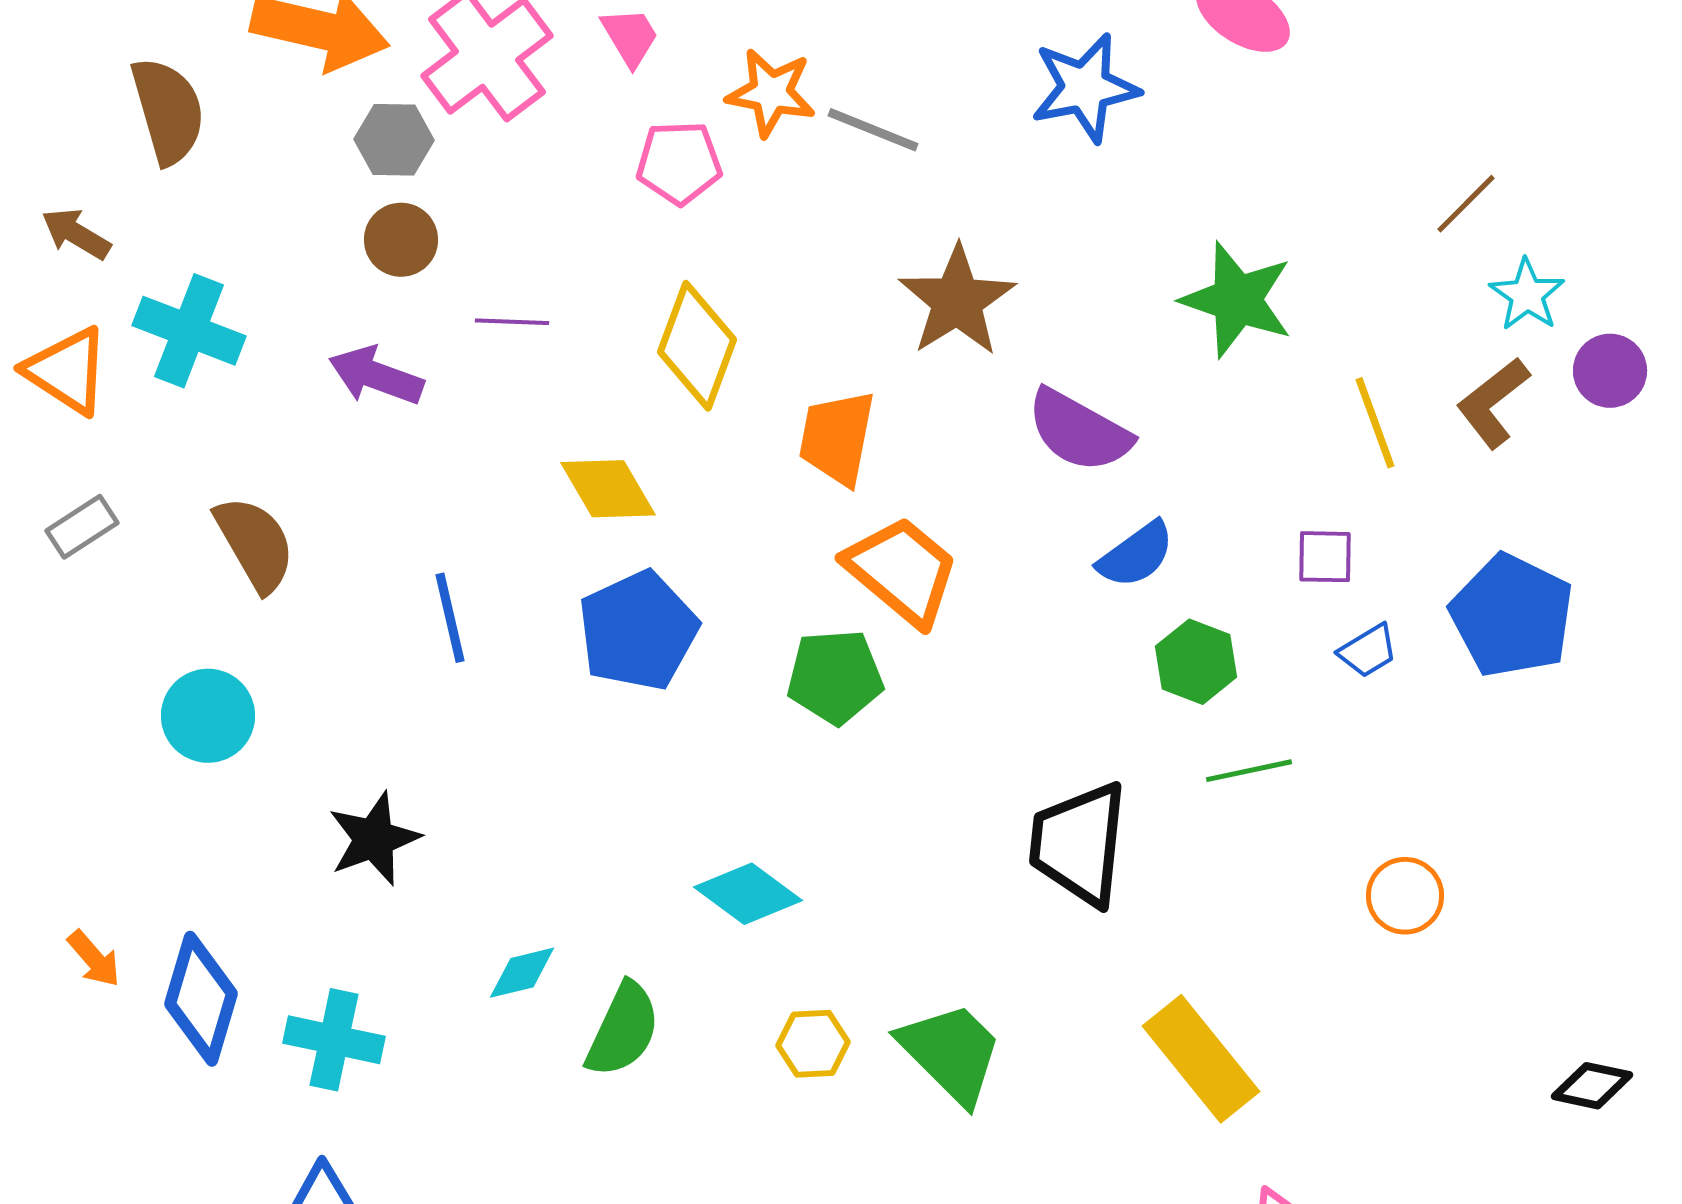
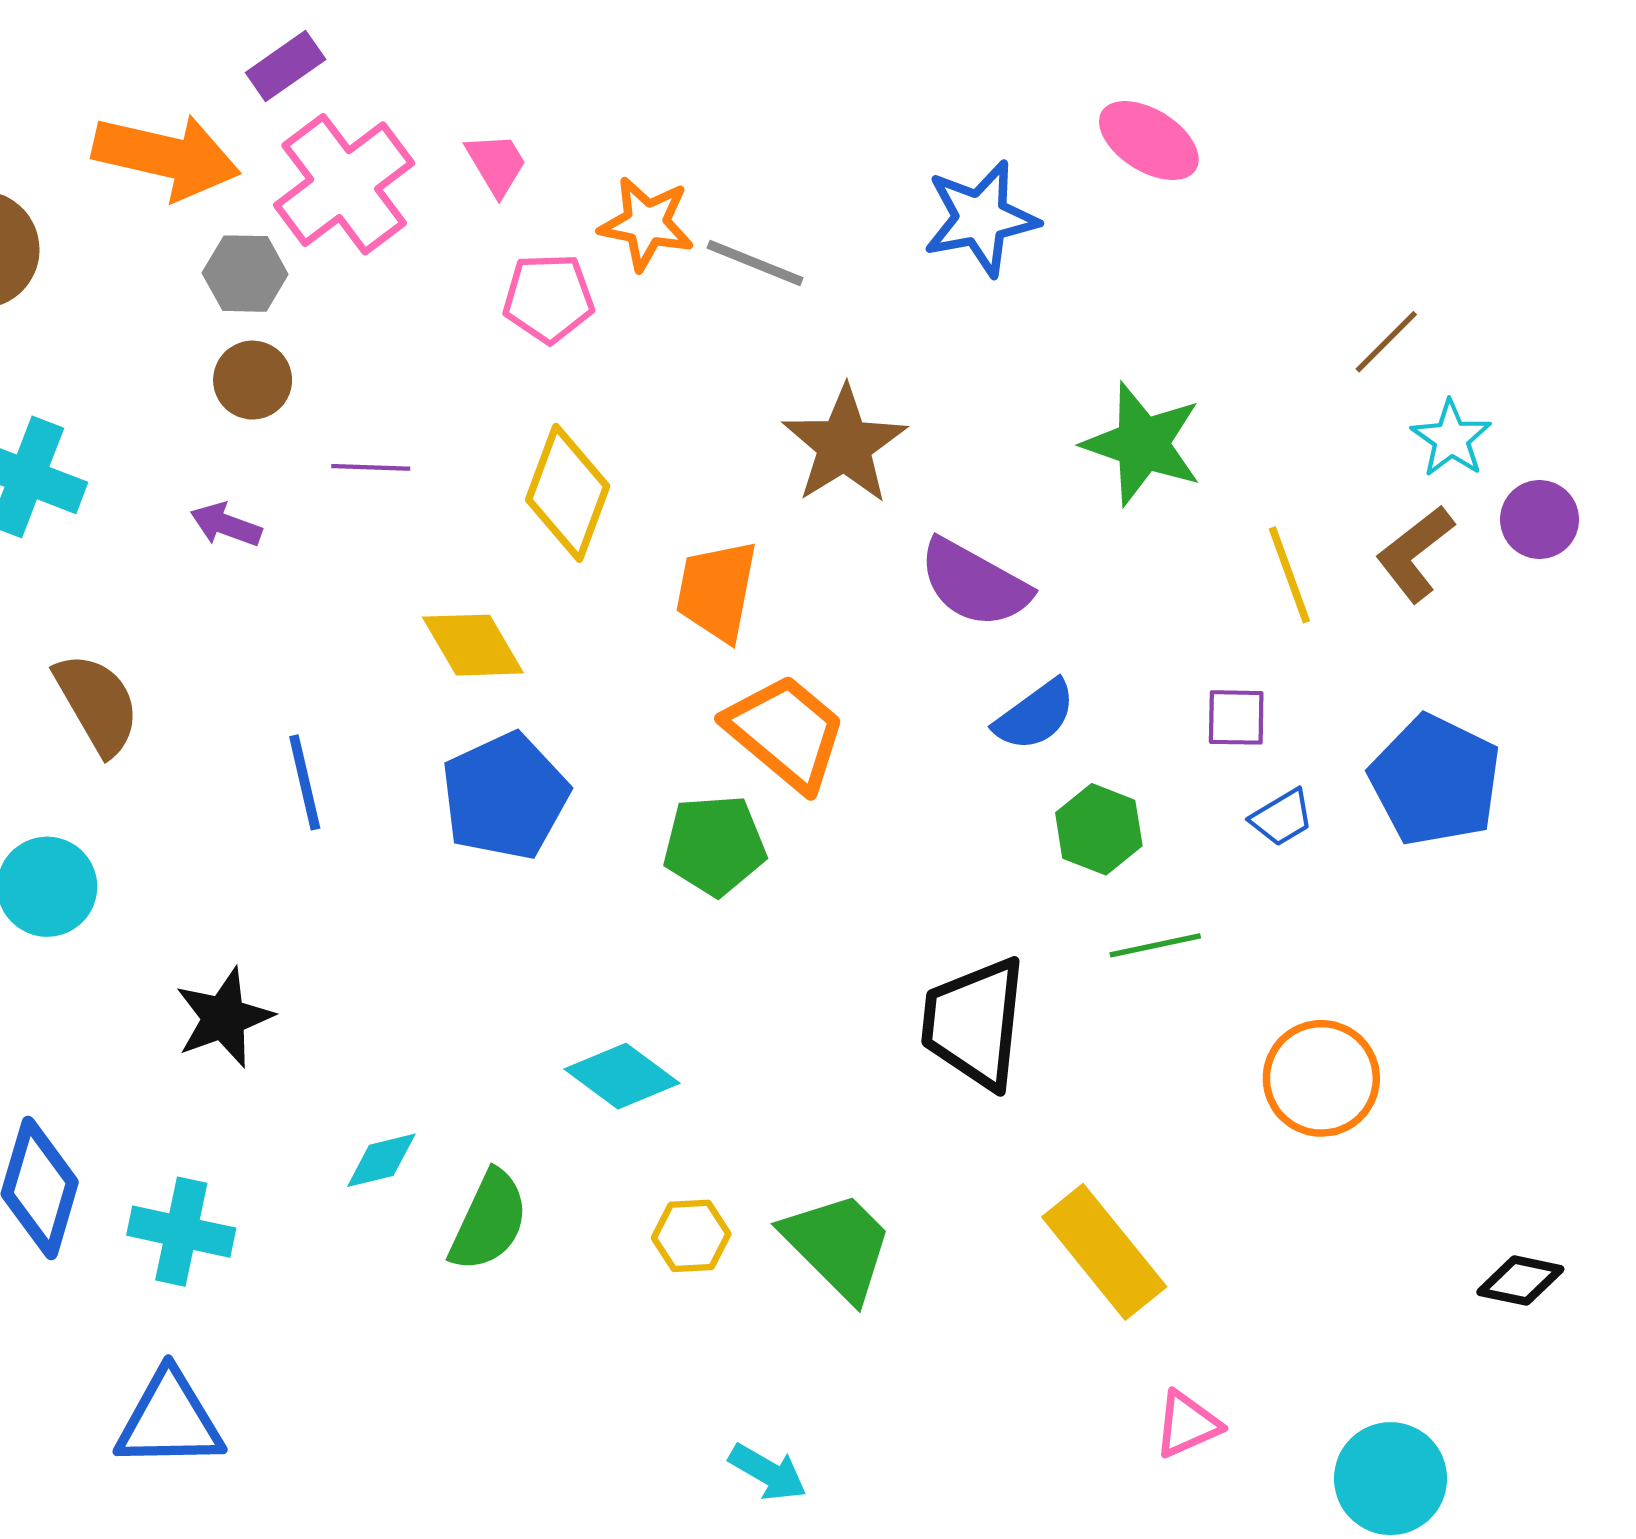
purple arrow: (376, 376) -> (226, 525), size x0.7
orange circle: (1405, 896) -> (1321, 1078), size x1.4

